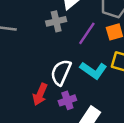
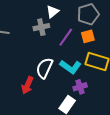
purple cross: (67, 100) -> (80, 87), moved

